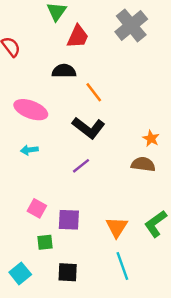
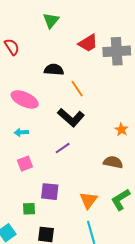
gray cross: (131, 25) -> (117, 51), moved, turned 32
red trapezoid: (78, 37) -> (88, 43), moved, turned 30
brown semicircle: (143, 164) -> (113, 162), moved
pink square: (37, 208) -> (25, 164), moved, turned 35

